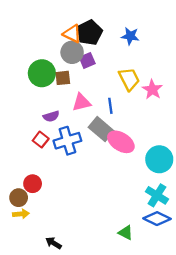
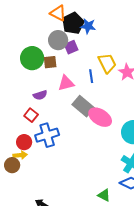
orange triangle: (72, 34) -> (58, 13), moved
blue star: (130, 36) -> (88, 26), moved
blue line: (110, 106) -> (91, 76), moved
blue cross: (67, 141) -> (47, 135), moved
red circle: (33, 184) -> (24, 142), moved
yellow arrow: (21, 214) -> (20, 155), moved

